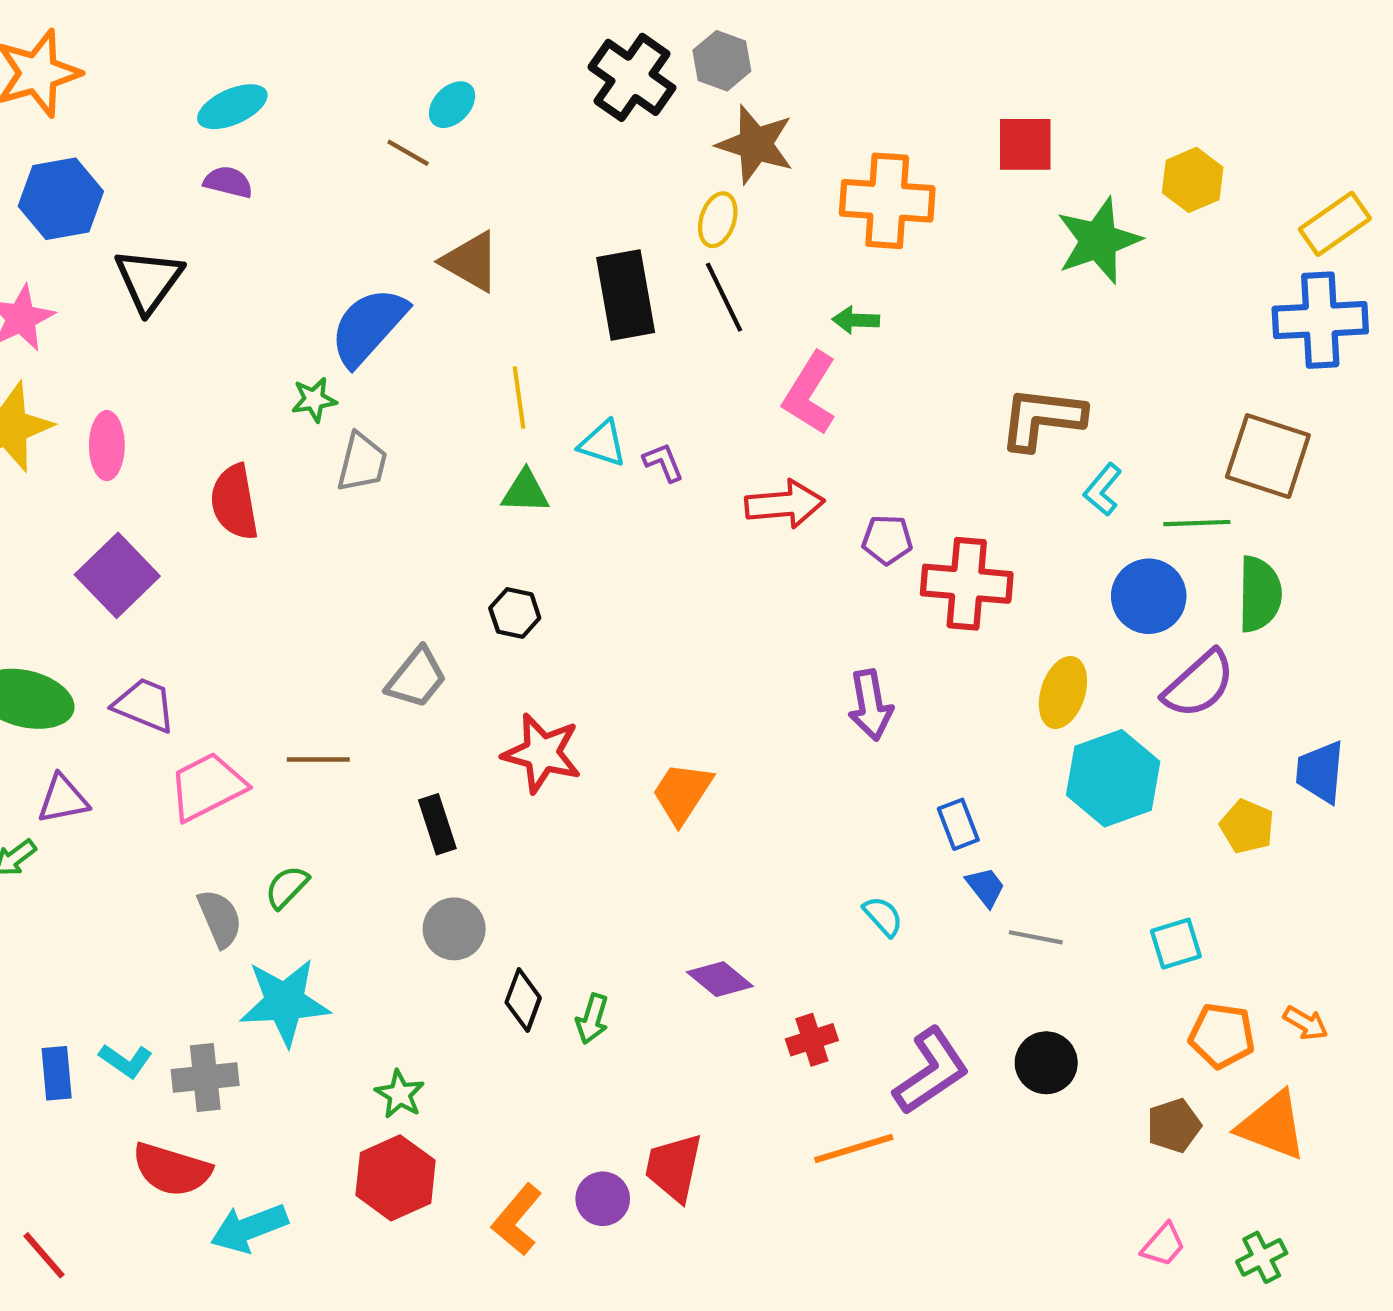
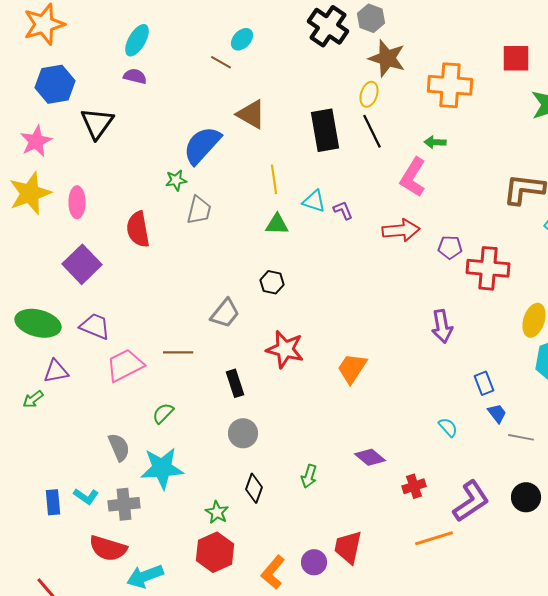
cyan ellipse: (232, 107) -> (137, 40), turned -36
gray semicircle: (220, 918) -> (119, 447), moved
black diamond: (523, 1000) -> (254, 488), moved

